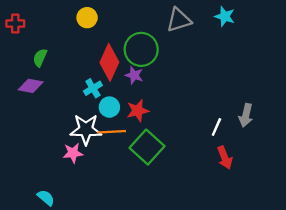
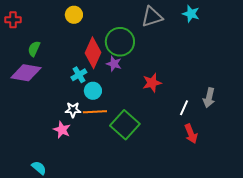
purple diamond: (31, 86) -> (26, 73), size x1.4
red star: (138, 111) -> (152, 83), moved
white star: (86, 129) -> (73, 110), size x0.6
pink star: (73, 153) -> (62, 130), turned 30

